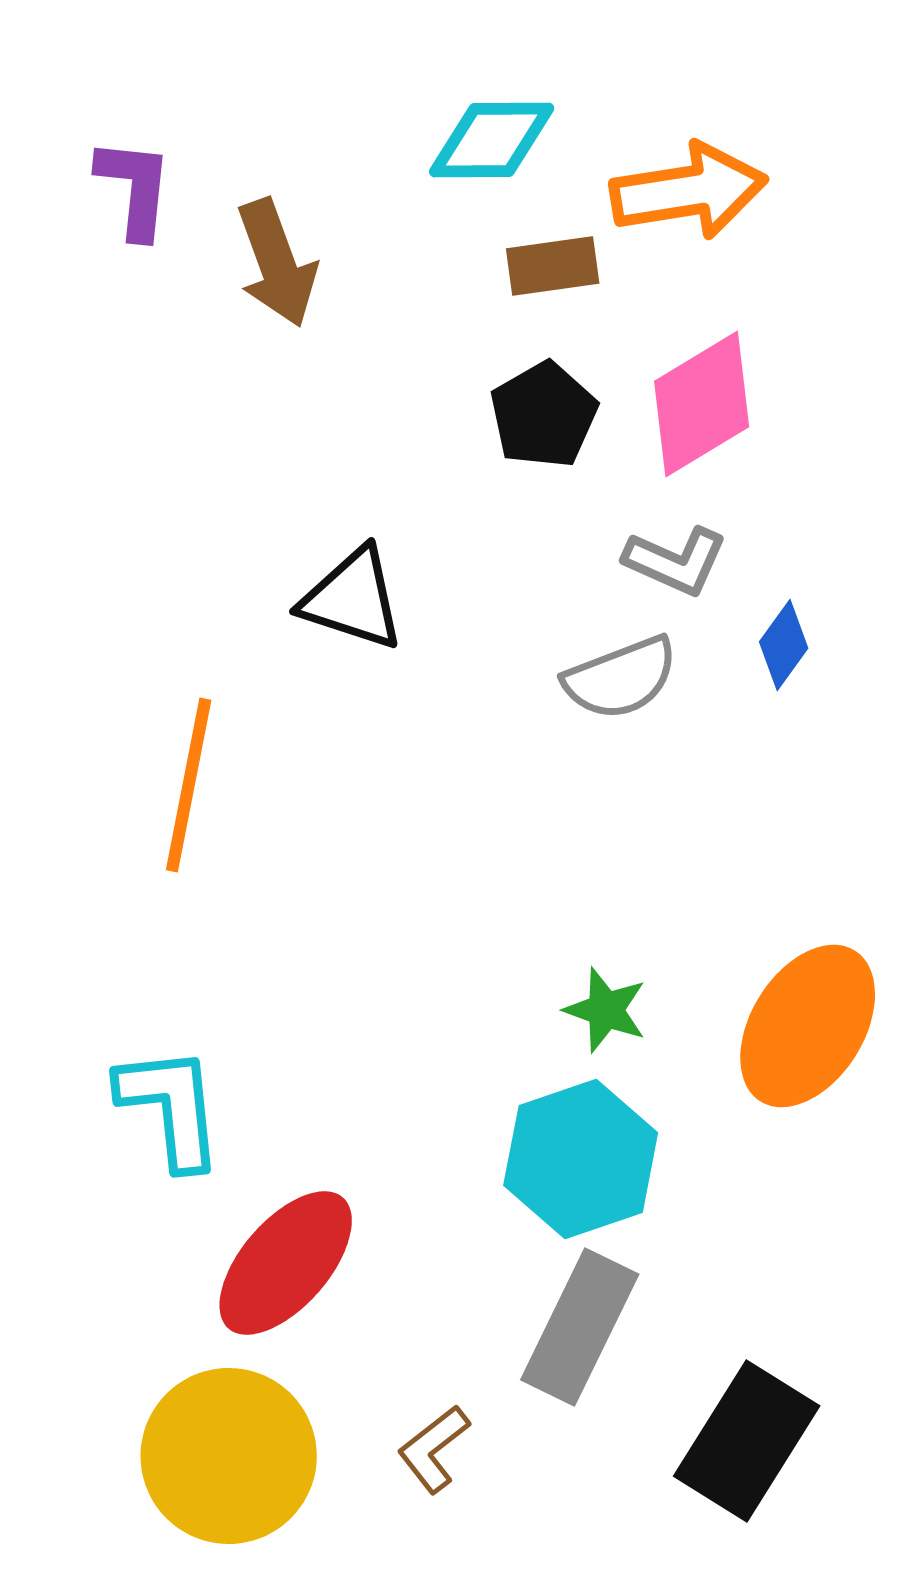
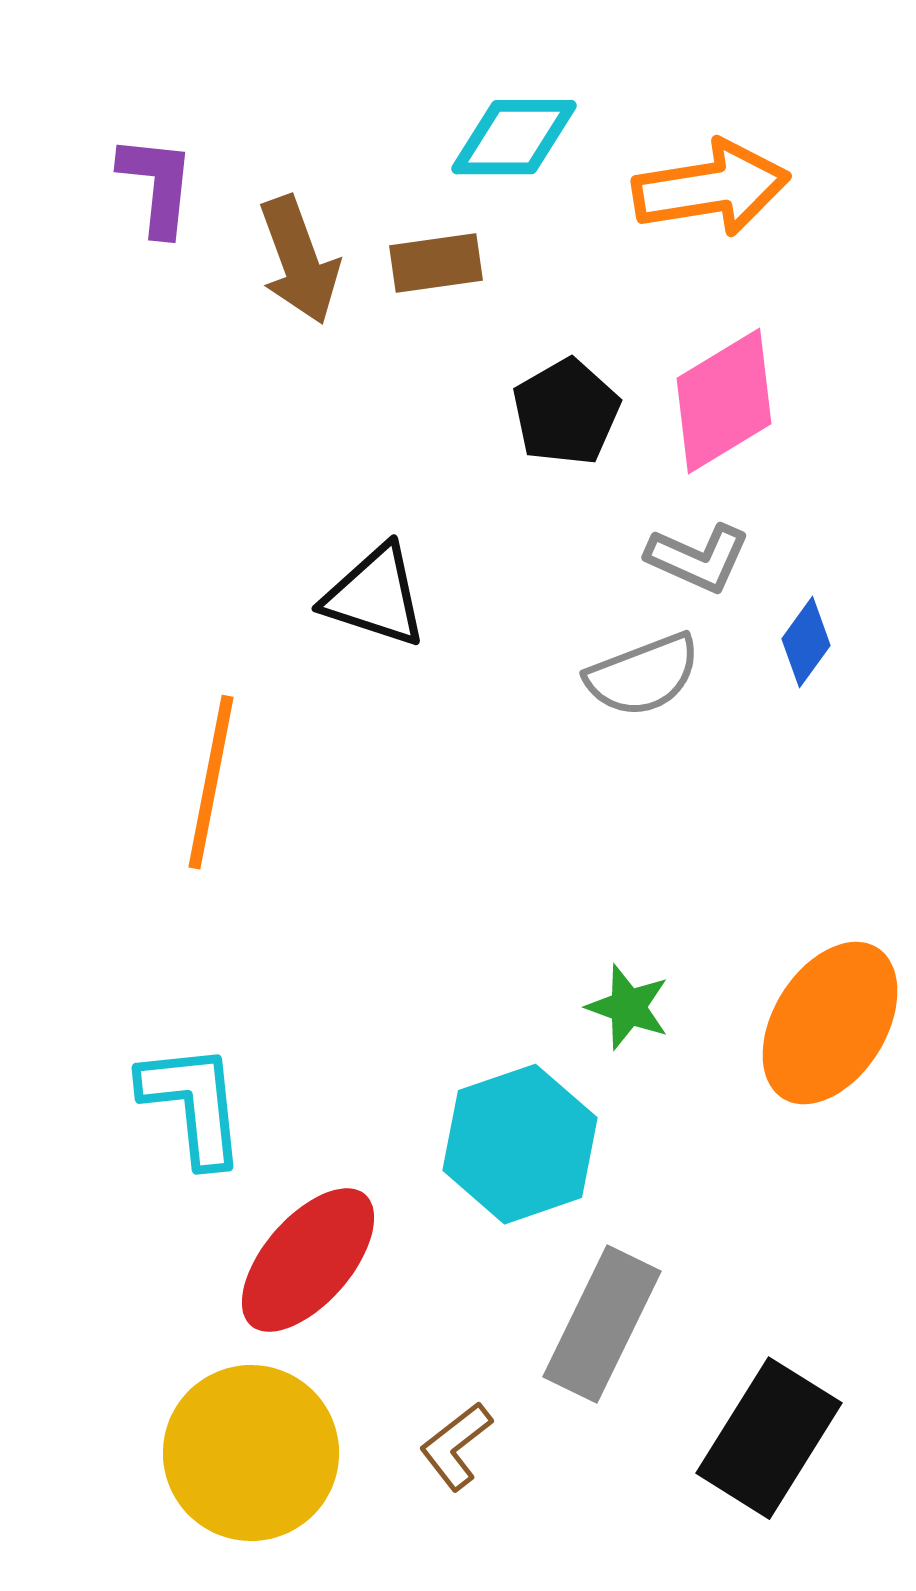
brown rectangle: (553, 266) -> (436, 263), moved
cyan hexagon: (581, 1159) -> (520, 1144), moved

